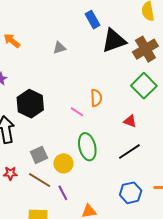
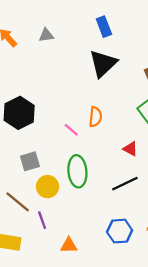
black triangle: (114, 41) -> (103, 64), moved, turned -32
gray triangle: (59, 48) -> (46, 35), moved
gray square: (39, 155) -> (30, 161), moved

